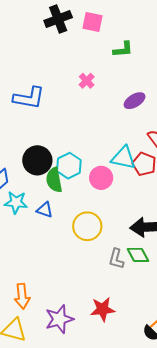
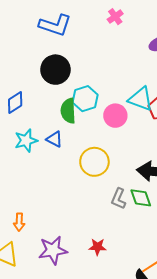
black circle: (37, 160) -> (55, 70), moved
cyan star: (16, 202) -> (26, 141), moved, turned -30
orange arrow: (22, 296) -> (19, 222), size x0.7
red star: (103, 309) -> (97, 247), size x0.7

